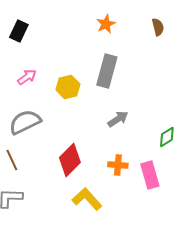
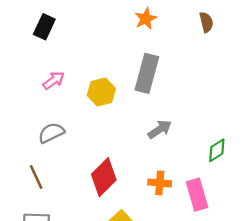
gray semicircle: (25, 122) -> (51, 133), size x0.7

